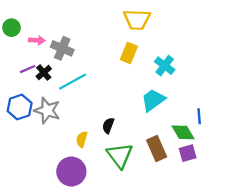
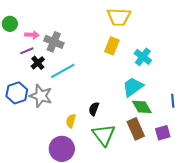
purple line: (28, 69) -> (27, 51), moved
green diamond: (183, 132) -> (142, 107), moved

